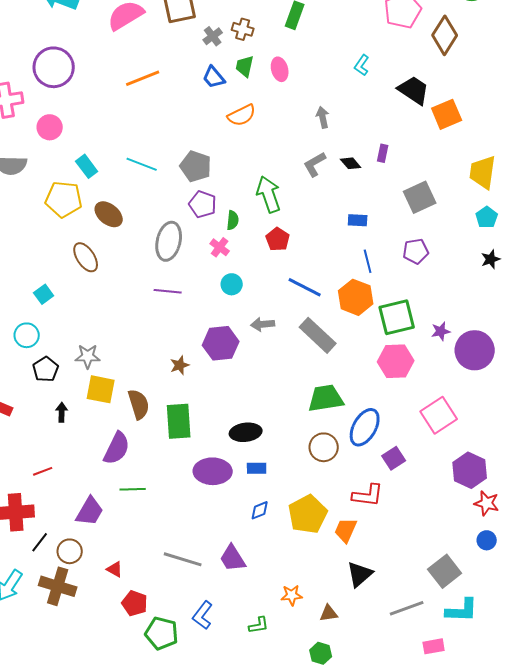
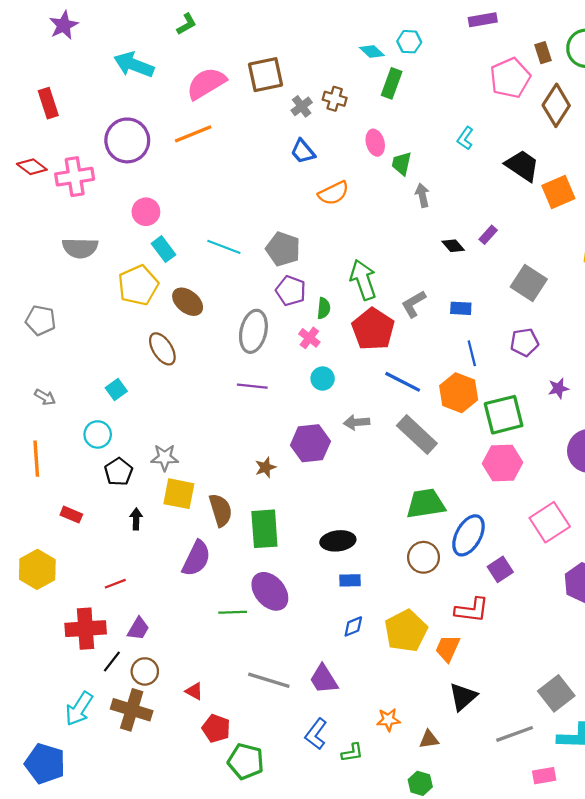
green trapezoid: (245, 66) -> (402, 163), moved
orange line: (143, 78) -> (193, 134), moved
pink circle: (50, 127) -> (146, 212), moved
purple rectangle: (383, 153) -> (488, 235), turned 30
gray L-shape: (315, 164) -> (414, 304), moved
gray square: (420, 197) -> (529, 283), turned -32
yellow pentagon: (64, 199) -> (138, 285), turned -30
red pentagon: (278, 239) -> (373, 329), size x1.6
purple star: (441, 331) -> (558, 388), moved
purple ellipse: (213, 471) -> (270, 591), moved, turned 48
green line: (133, 489) -> (233, 612), moved
purple trapezoid: (90, 511) -> (138, 629), moved, size x0.7
blue L-shape: (203, 615) -> (316, 734), moved

